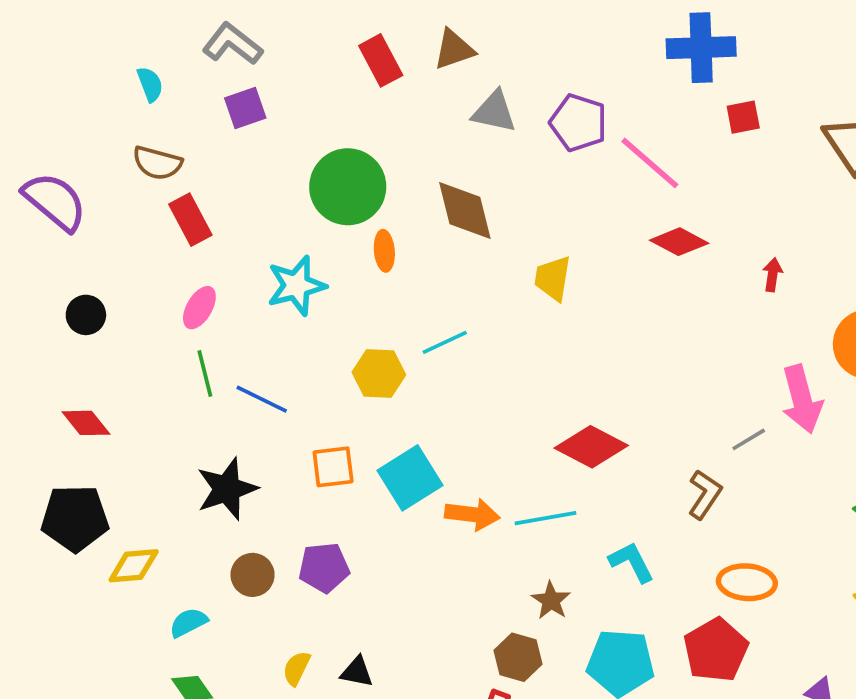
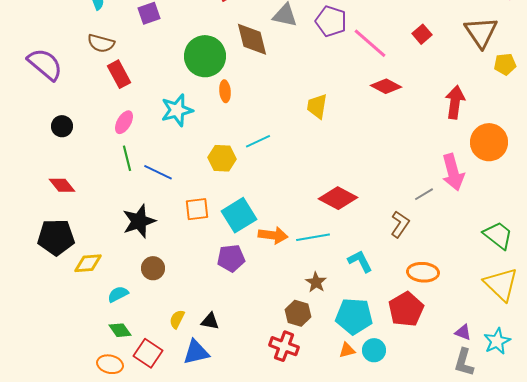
red square: (743, 117) -> (422, 34), moved, turned -30
brown diamond: (465, 211) -> (252, 39), moved
red arrow: (773, 275) -> (455, 102), moved, size x1.8
purple pentagon: (324, 568) -> (231, 258), moved

